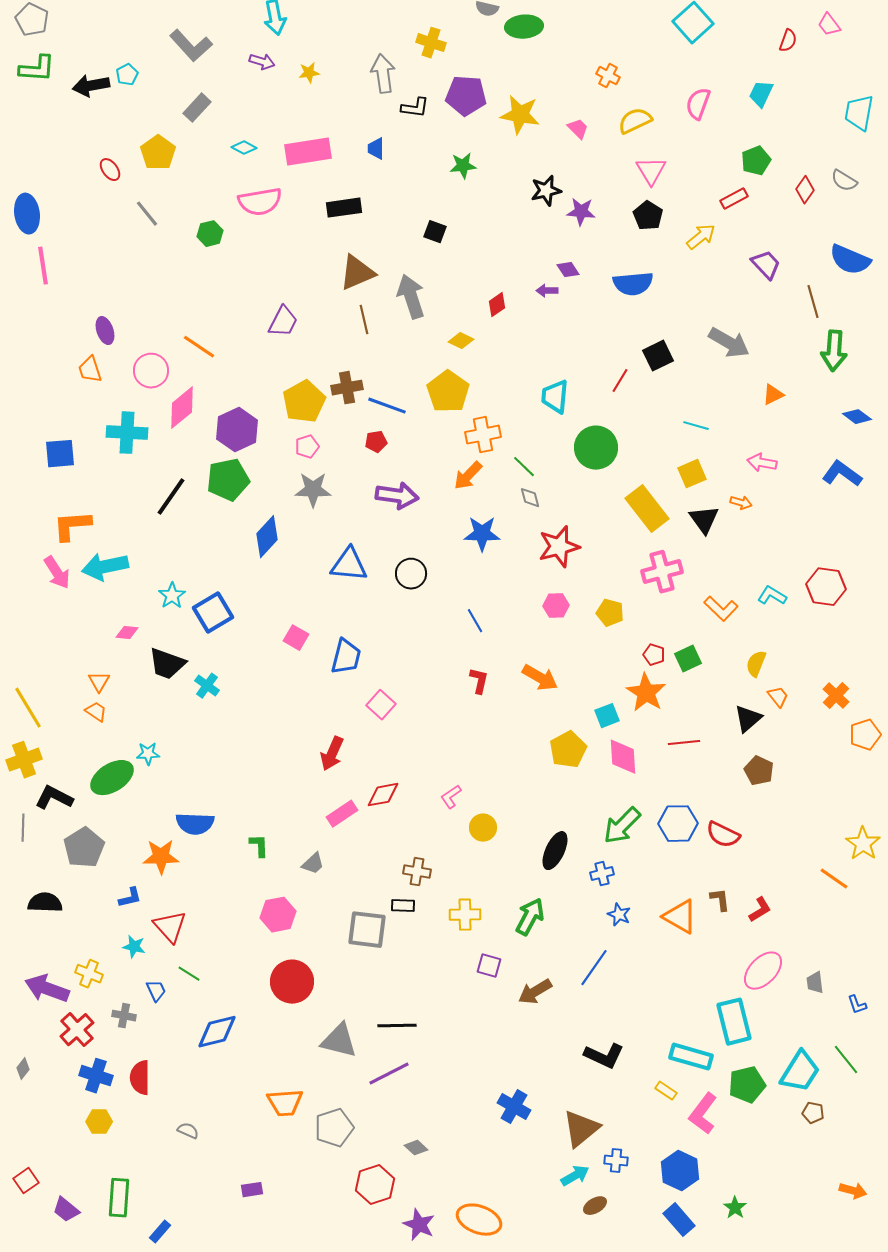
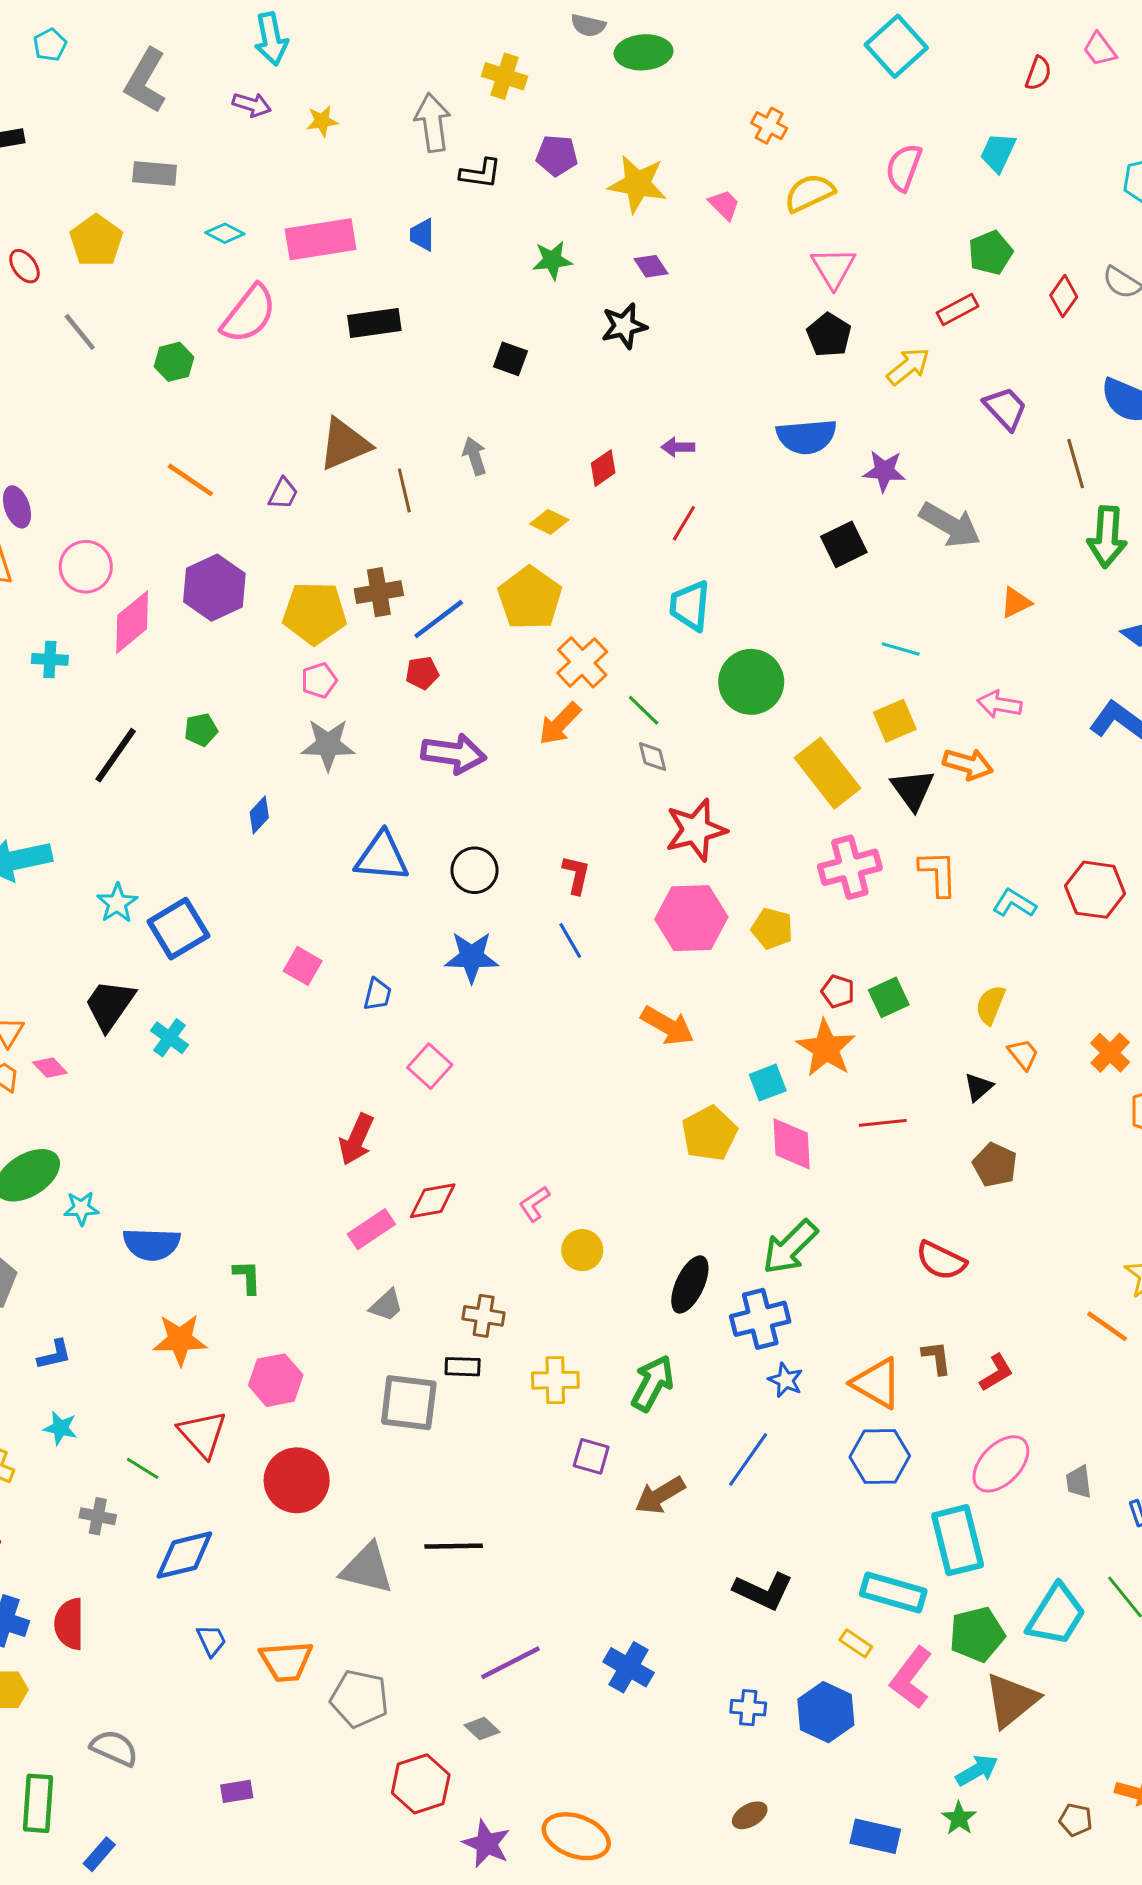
gray L-shape: (191, 46) -> (146, 81), turned 72
cyan pentagon: (127, 75) -> (50, 45), moved
purple pentagon: (466, 96) -> (557, 156), size x0.7
gray rectangle: (197, 108) -> (155, 173), turned 52
black star: (546, 191) -> (624, 326), moved
pink semicircle: (260, 202) -> (249, 314), turned -42
purple star: (581, 212) -> (884, 471), moved
purple diamond: (568, 270) -> (651, 266), moved
brown triangle: (357, 273) -> (344, 444), moved
gray arrow: (411, 297) -> (475, 456), size x0.6
purple trapezoid: (283, 322) -> (283, 493), size x0.7
orange line: (199, 347) -> (190, 480), moved
red line: (620, 381) -> (684, 523), moved
yellow pentagon: (304, 402) -> (315, 613), turned 30
blue line: (387, 406) -> (439, 619), turned -57
purple hexagon: (237, 430) -> (214, 588), moved
cyan cross: (127, 433) -> (50, 659), size x0.6
orange cross: (483, 435) -> (582, 662), turned -32
green pentagon: (228, 480) -> (201, 730), size x0.5
orange arrow: (741, 503) -> (968, 764), size x1.5
blue star: (482, 534) -> (472, 957), moved
blue diamond: (267, 537) -> (259, 815), size x0.6
pink hexagon: (556, 606) -> (691, 918), size x1.8
orange L-shape: (721, 609) -> (938, 873), moved, turned -136
pink diamond: (127, 633) -> (50, 1068), moved, turned 40
blue trapezoid: (346, 657) -> (377, 994), size x0.6
black trapezoid: (167, 664) -> (110, 1005), turned 105
red L-shape: (479, 681) -> (576, 875), moved
black triangle: (748, 719) -> (978, 1087), size x0.7
cyan star: (148, 754) -> (81, 1208), moved
blue hexagon: (678, 824) -> (880, 1456), moved
orange star: (161, 857) -> (180, 1340), moved
gray trapezoid: (313, 864) -> (386, 1305), moved
blue cross: (602, 874) -> (760, 1319), size x1.6
red triangle: (170, 927) -> (202, 1434), moved
blue trapezoid: (156, 991) -> (211, 1640), moved
gray cross: (124, 1016) -> (98, 1516), moved
purple line: (389, 1074) -> (510, 1663), moved
brown pentagon: (813, 1113) -> (1076, 1820), moved
gray pentagon: (334, 1128) -> (359, 1699), turned 30
brown triangle: (581, 1129) -> (1011, 1700), moved
gray semicircle: (188, 1131) -> (114, 1748), moved, size x1.5
blue cross: (616, 1161) -> (748, 1708), moved
blue hexagon: (680, 1171) -> (826, 1712), moved
cyan arrow: (575, 1176) -> (977, 1770), moved
blue rectangle: (679, 1220) -> (875, 1836), turned -36

